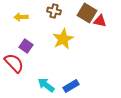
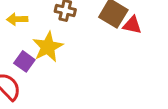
yellow star: (63, 39) -> (48, 47), moved

